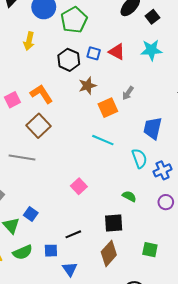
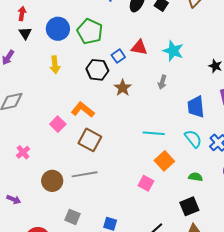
cyan star: (151, 50) -> (173, 51), moved, turned -30
blue square: (94, 53) -> (118, 56), turned -32
orange square: (108, 108) -> (164, 161), moved

